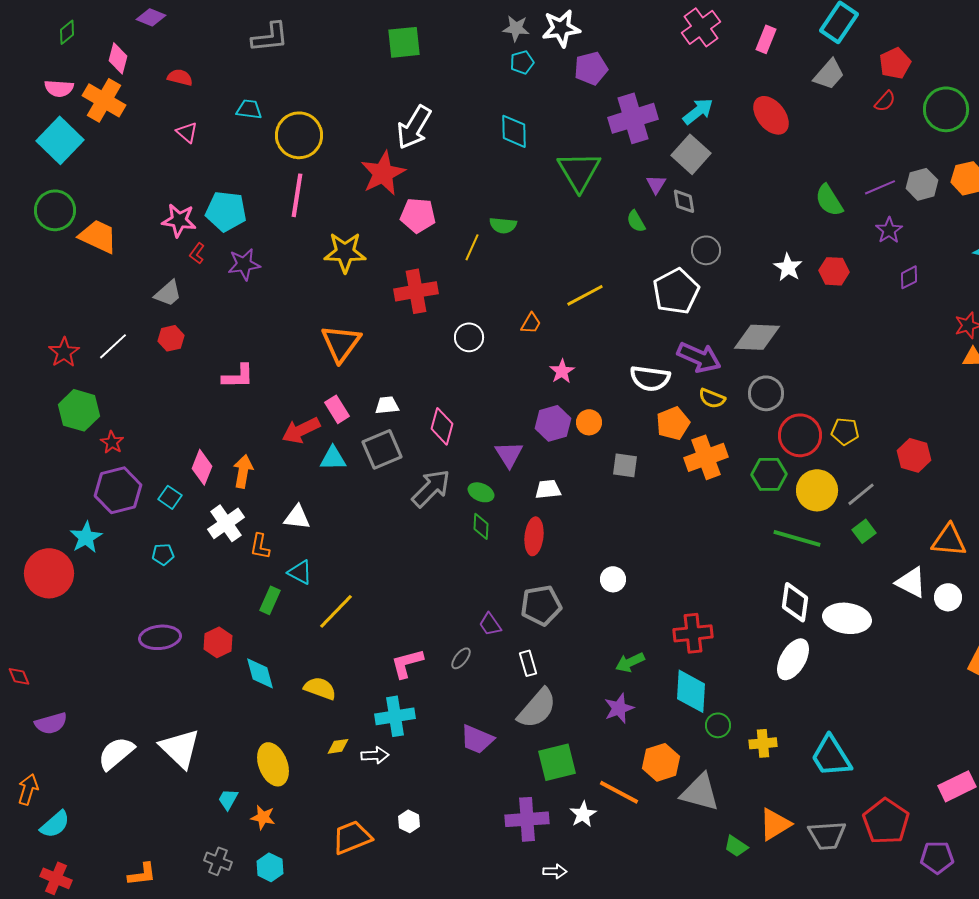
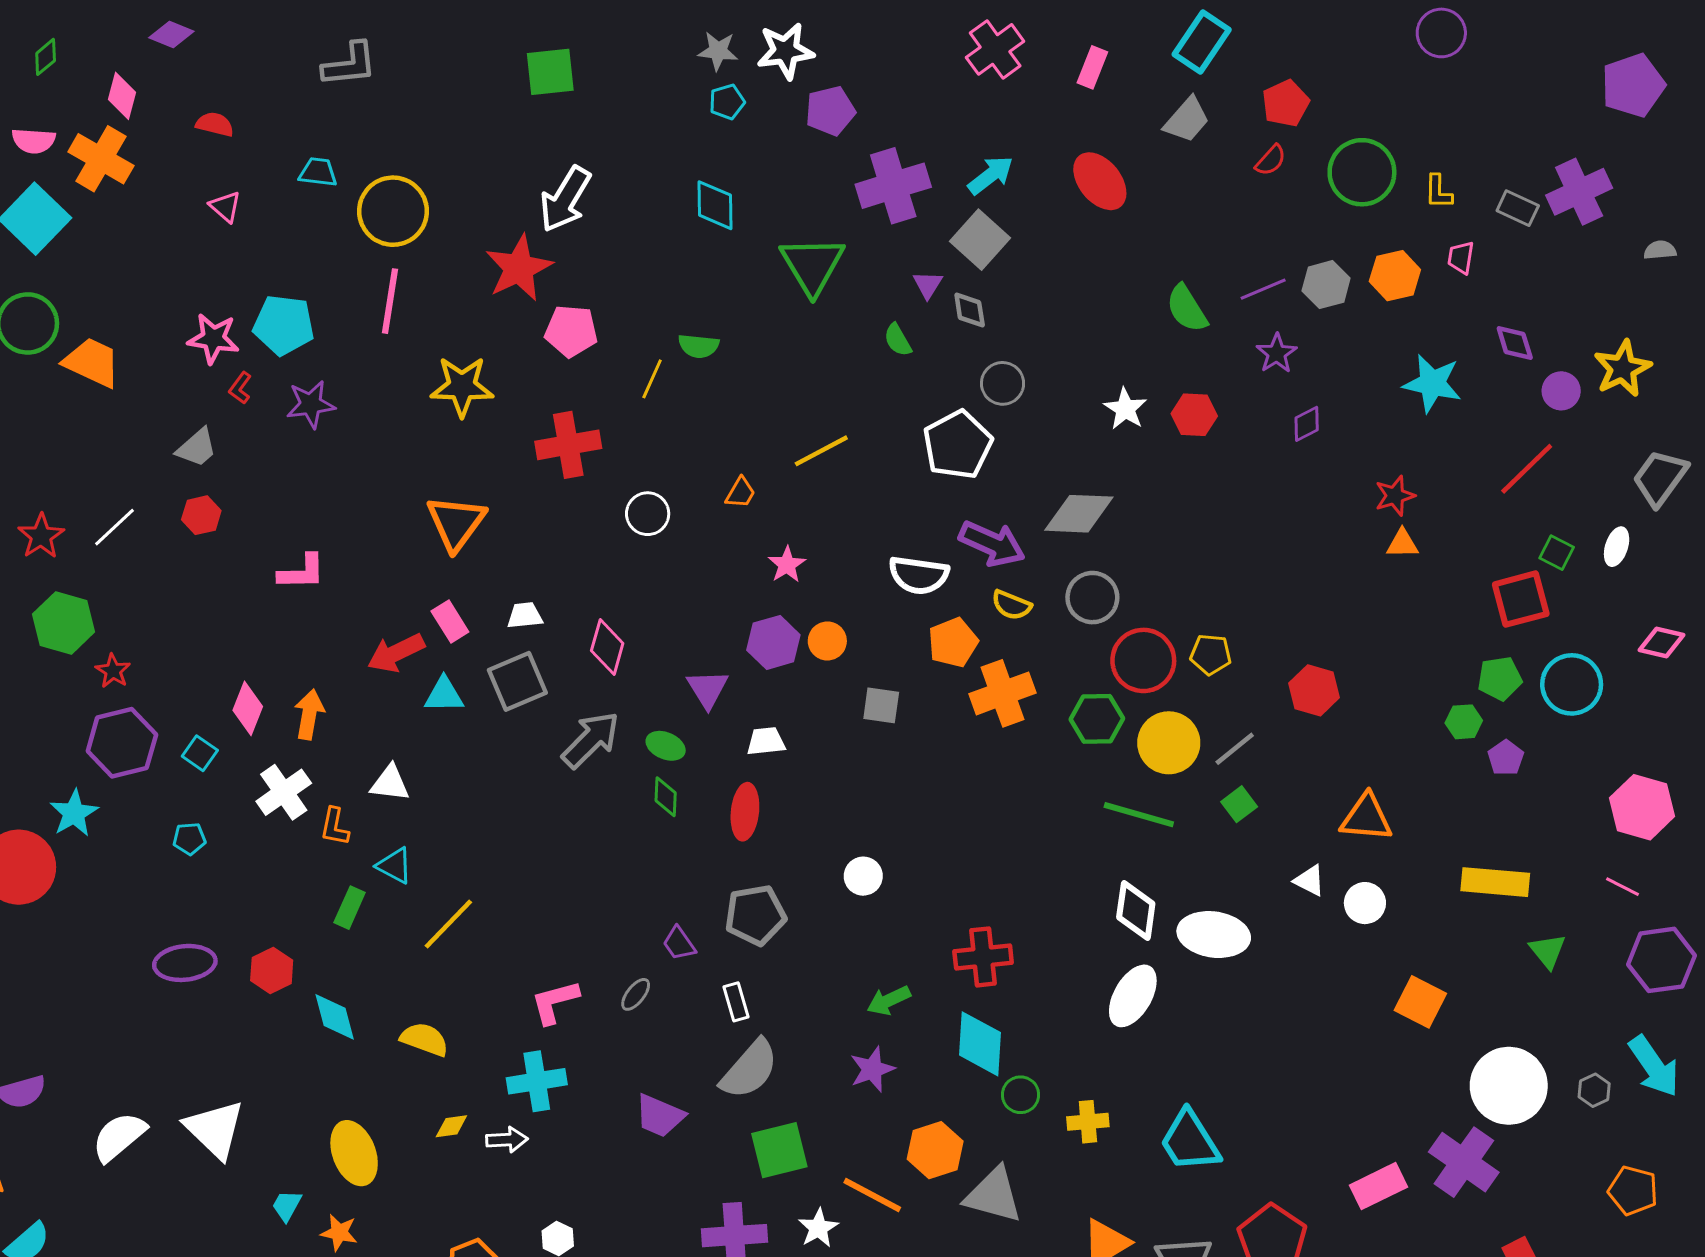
white triangle: (911, 582) -> (1310, 881), size x0.7

